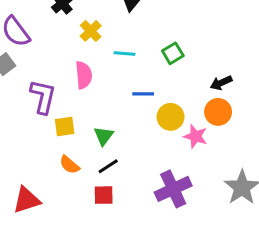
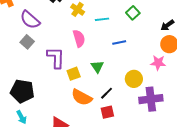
yellow circle: (171, 117) -> (134, 79), moved
green triangle: (104, 136) -> (97, 67), moved
orange semicircle: (69, 165) -> (82, 97), size x1.5
purple cross: (173, 189) -> (151, 99), turned 30

